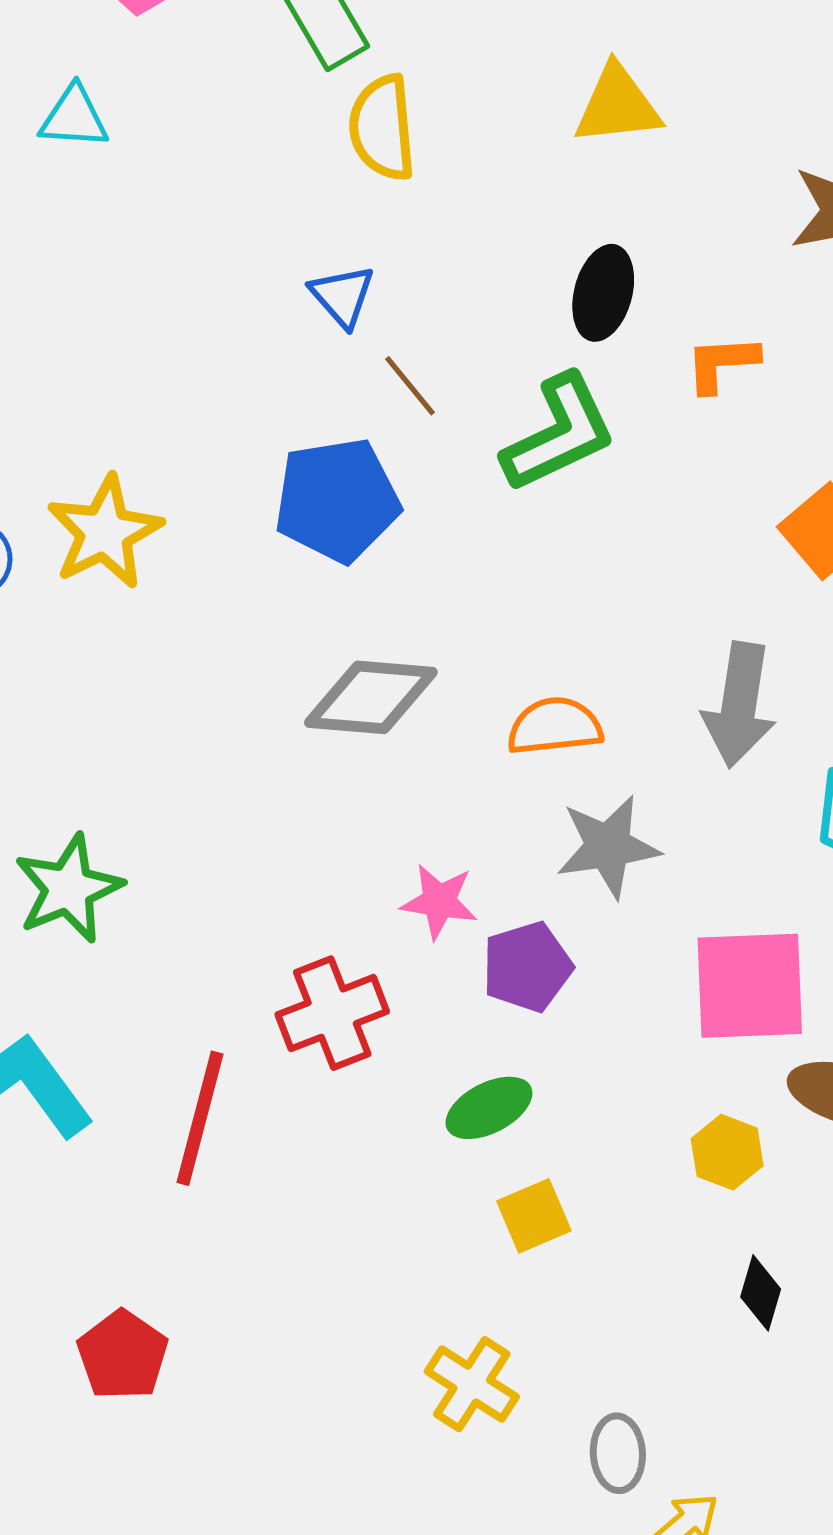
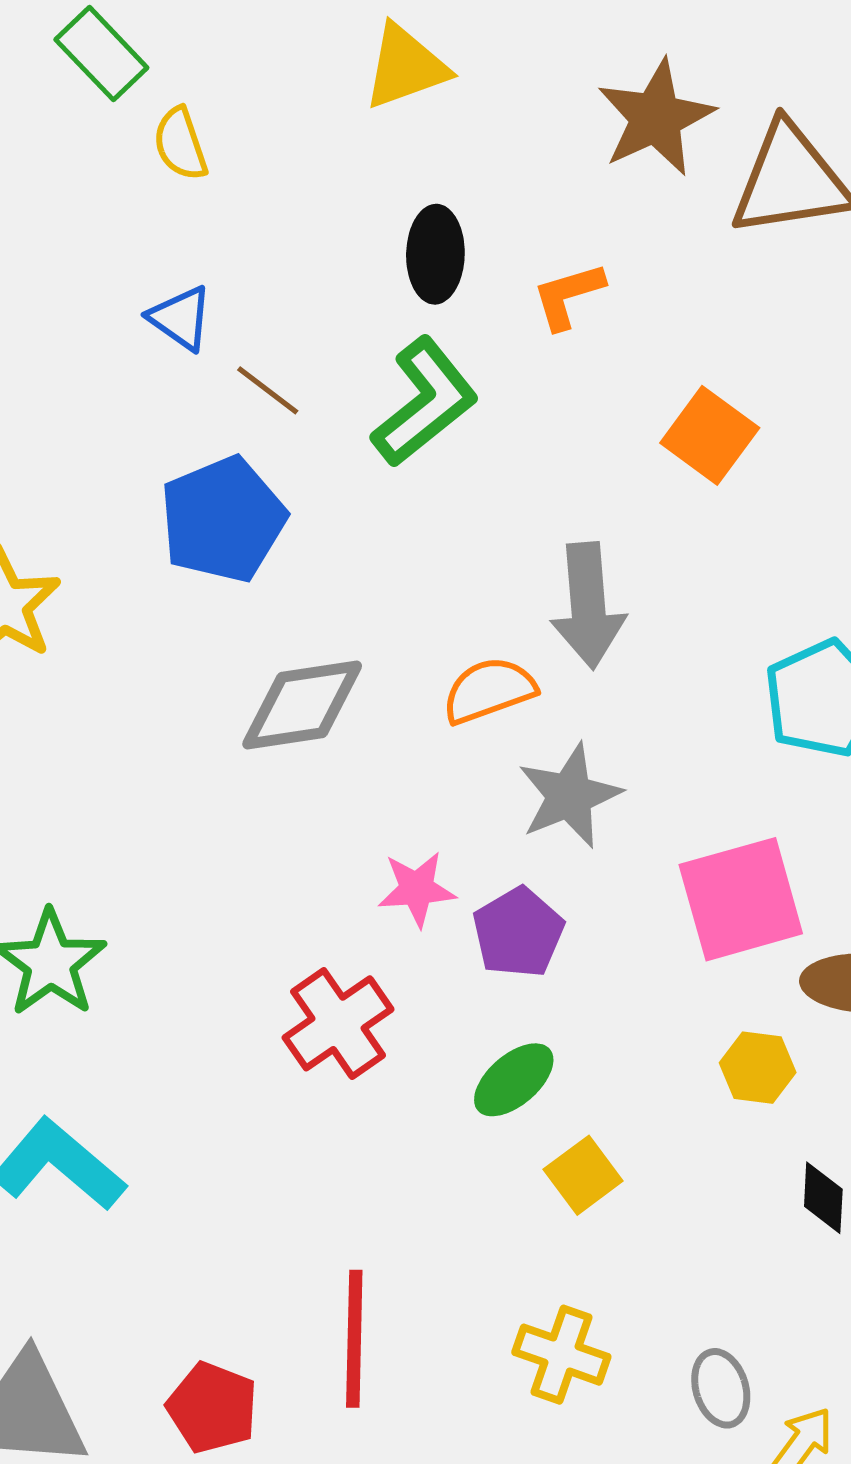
yellow semicircle: (382, 128) -> (180, 144), size x0.7
gray arrow: (739, 705) -> (588, 606), moved
red line: (200, 1118) -> (354, 1339), moved

